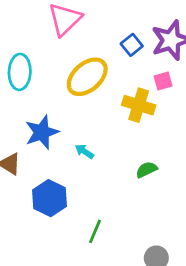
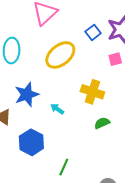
yellow cross: (139, 105) -> (92, 92), moved

